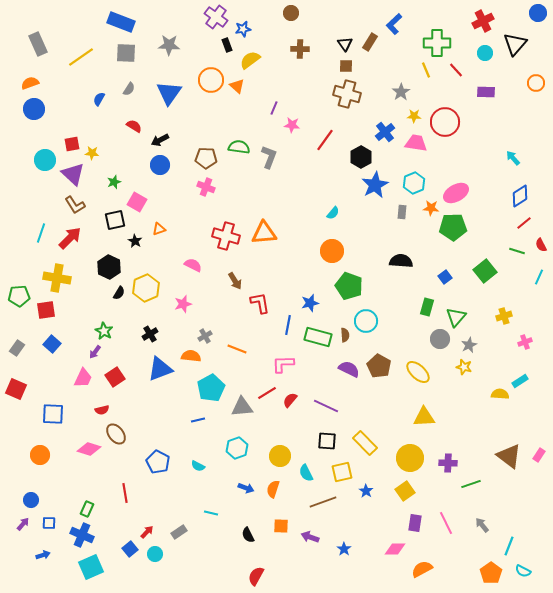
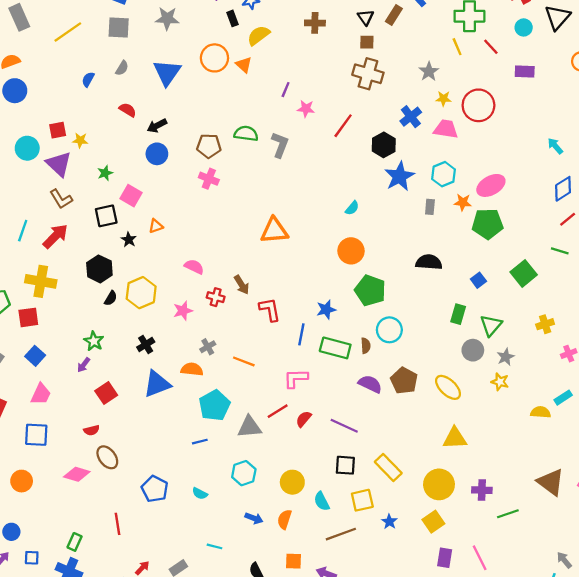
red cross: (226, 236) -> (216, 297), moved, size x0.6
pink trapezoid: (83, 378) -> (41, 394), moved
gray arrow: (482, 525) -> (564, 560), moved

